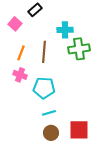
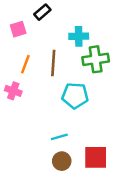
pink square: (15, 24) -> (18, 29), turned 32
pink cross: (20, 75) -> (13, 91), moved
cyan pentagon: (44, 88) -> (75, 96), moved

